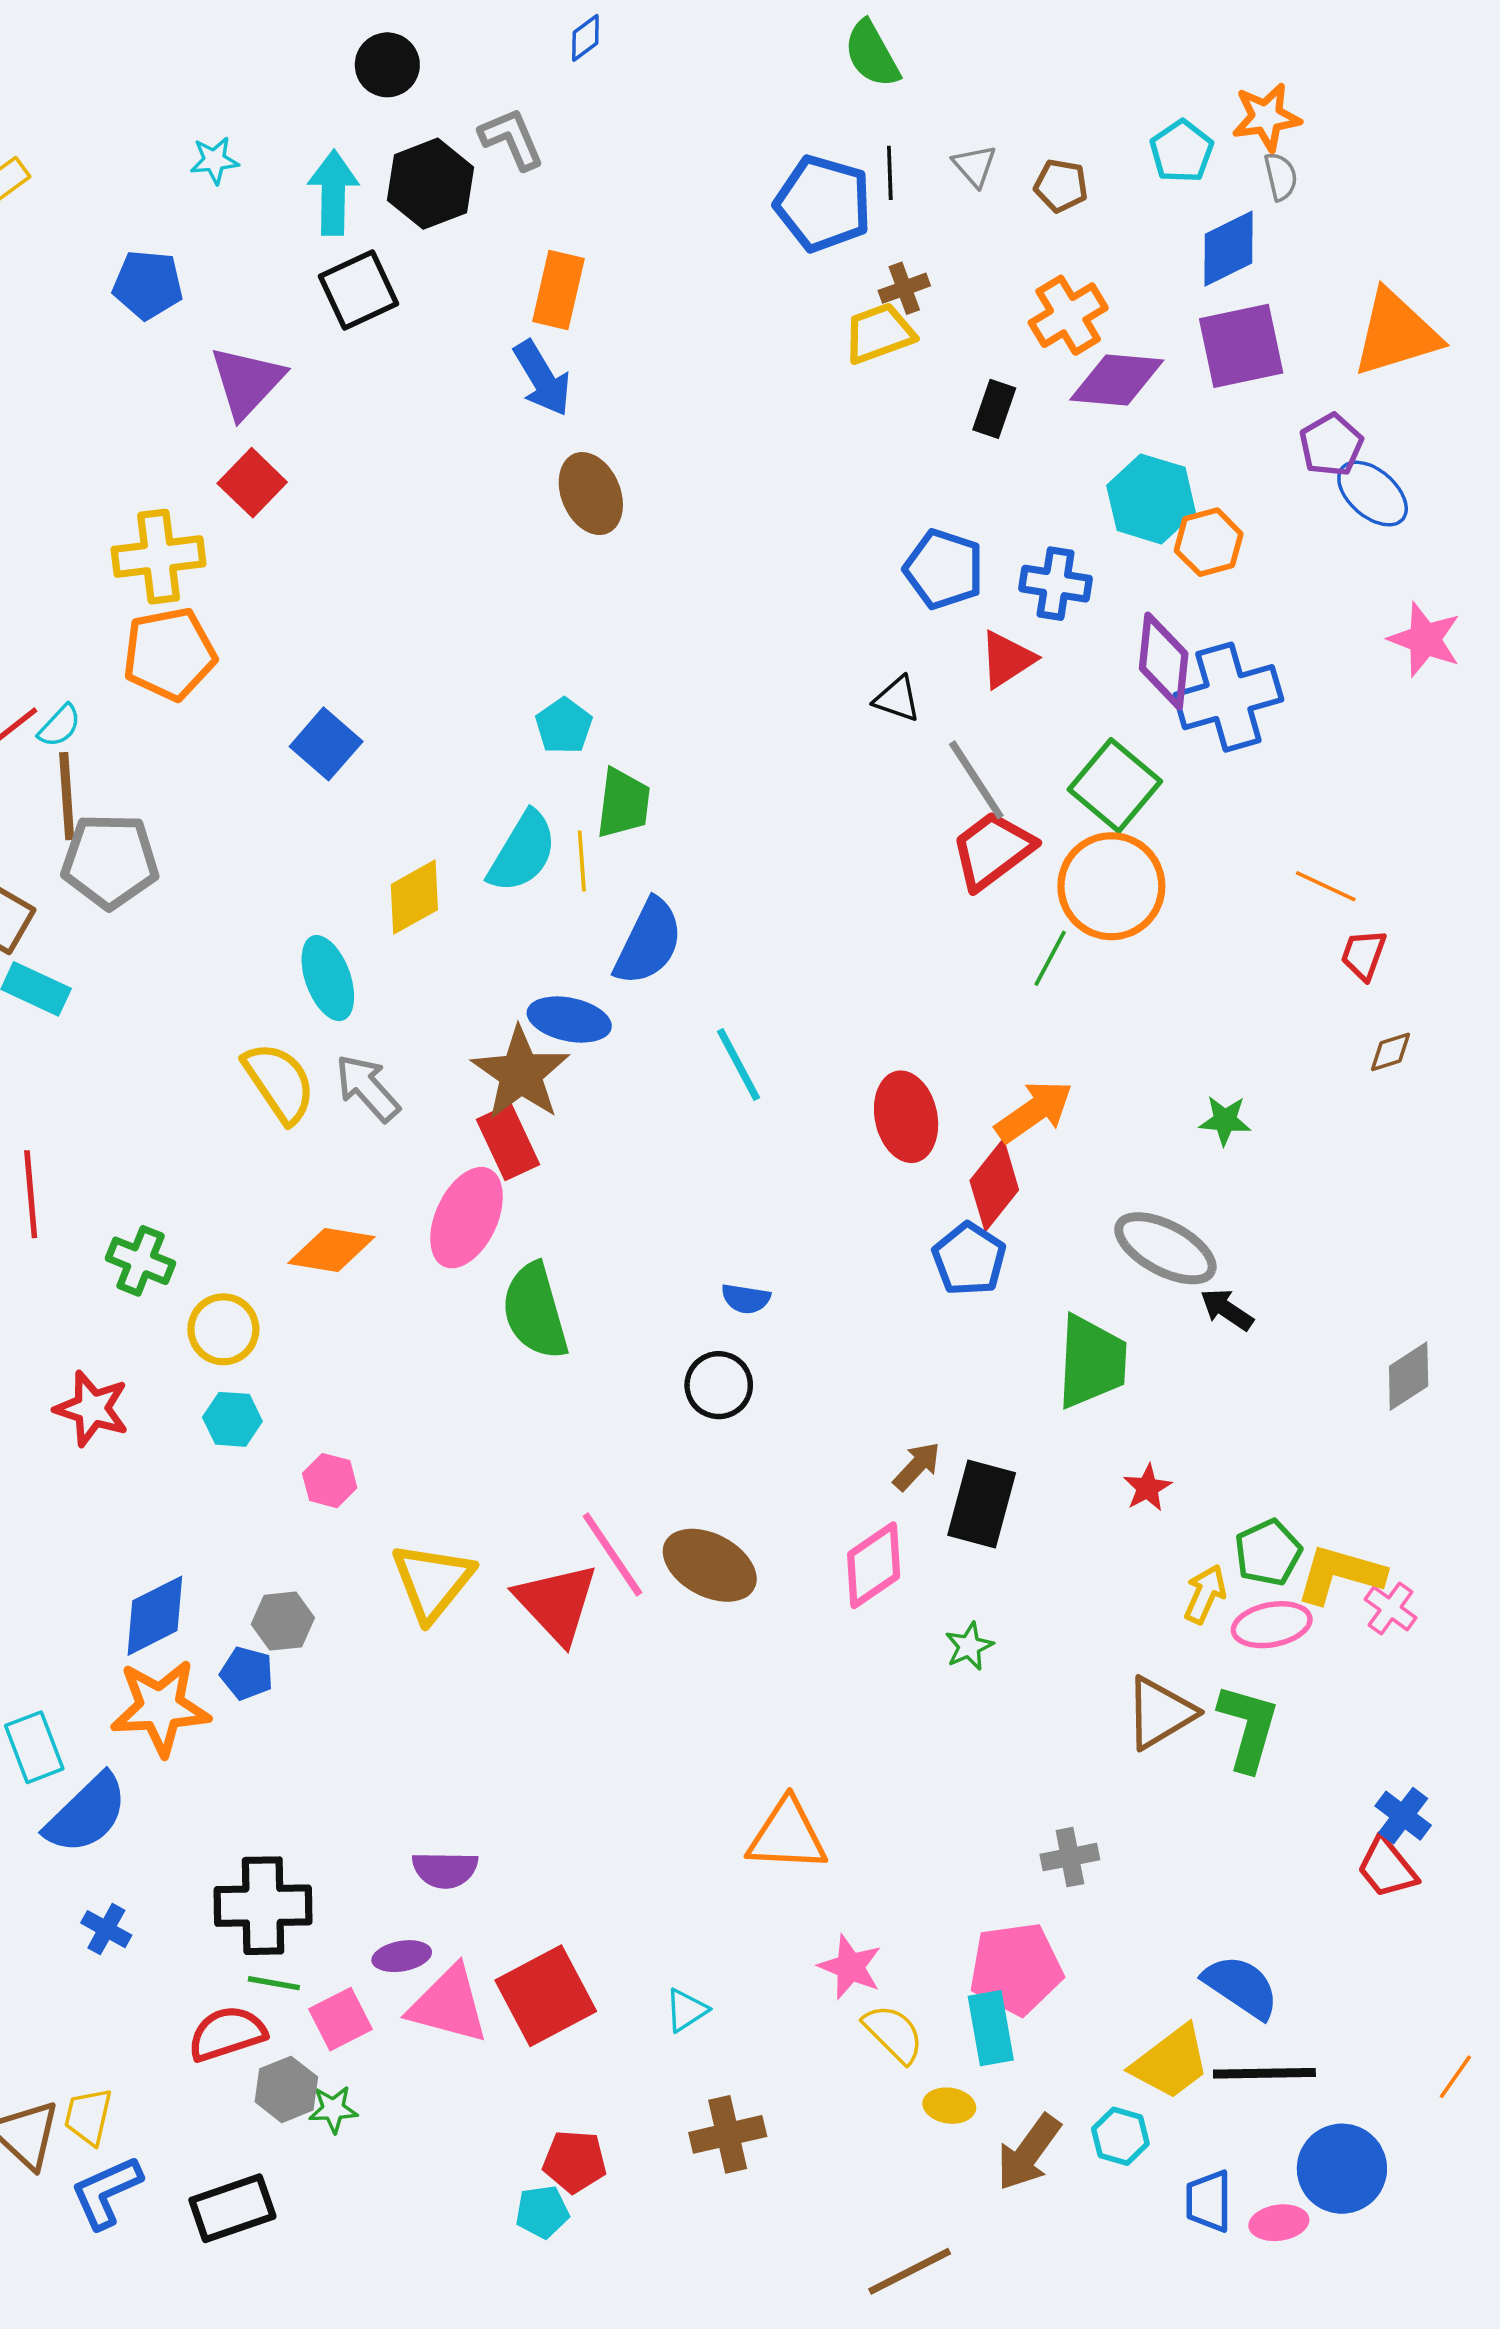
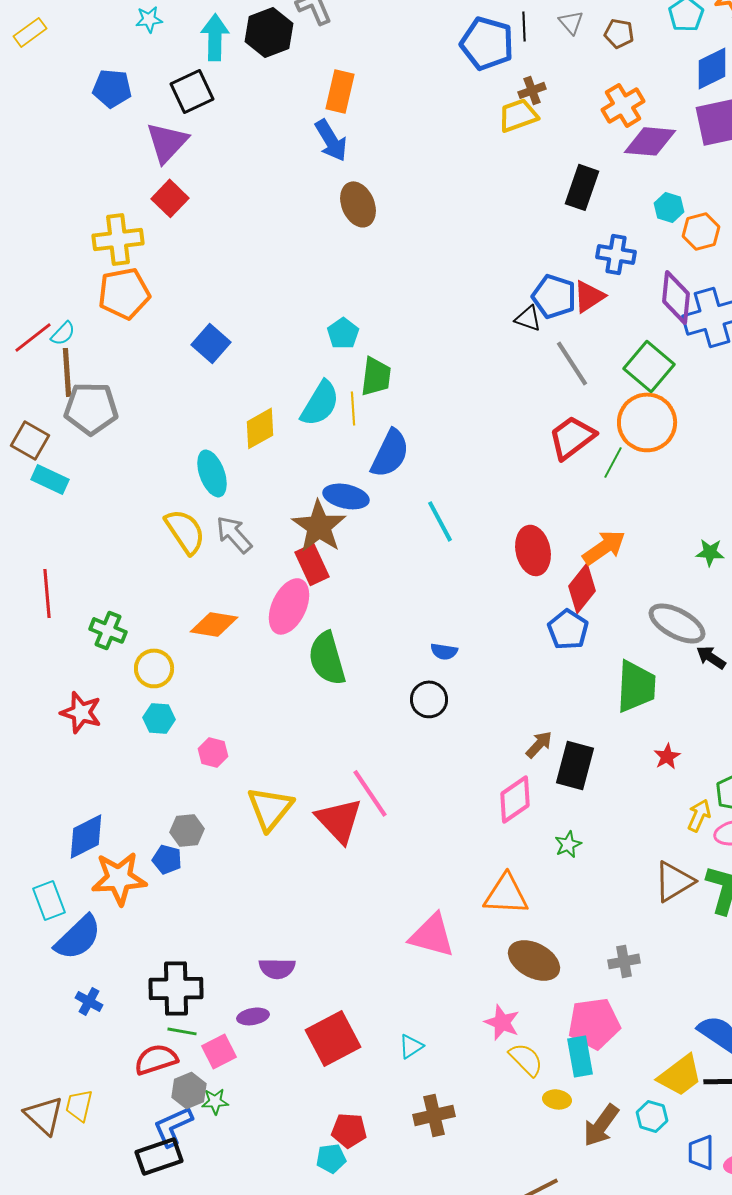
black square: (358, 290) -> (192, 91), moved
black rectangle: (994, 409) -> (582, 187), moved, size x1.4
cyan hexagon: (1151, 499) -> (669, 207), size x0.6
blue pentagon: (944, 569) -> (554, 296), moved
red trapezoid: (992, 850) -> (572, 437), moved
brown ellipse: (710, 1565) -> (534, 960), moved
blue diamond: (155, 1616) -> (86, 836), moved
orange triangle: (787, 1835) -> (506, 894), moved
pink triangle: (449, 2005) -> (432, 935), moved
blue L-shape: (106, 2192) -> (173, 1126), moved

